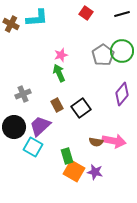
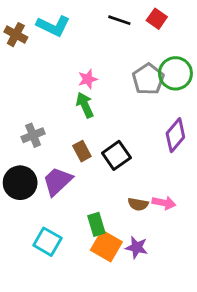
red square: (86, 13) -> (157, 19), moved
black line: (122, 14) -> (119, 20), moved, turned 35
cyan L-shape: (37, 18) -> (53, 26), turned 30
pink arrow: (114, 141) -> (164, 203), size x0.7
cyan square: (33, 147) -> (47, 242), moved

